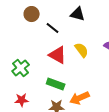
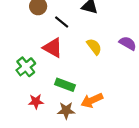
red triangle: (58, 55) -> (53, 48), moved
red star: (22, 100) -> (36, 102), moved

